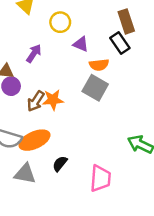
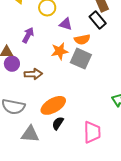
orange star: (53, 100) -> (60, 51), moved
brown arrow: (36, 101) -> (33, 74), turned -120
orange ellipse: (35, 140) -> (53, 105), moved

